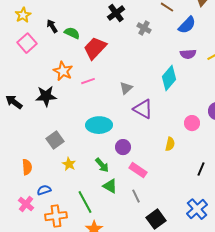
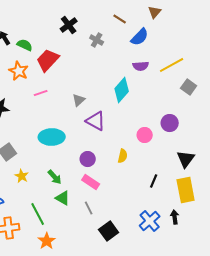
orange star: (63, 71) -> (19, 71), moved
purple circle: (123, 147) -> (88, 159), moved

